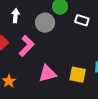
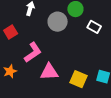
pink L-shape: (27, 46) -> (33, 52), moved

